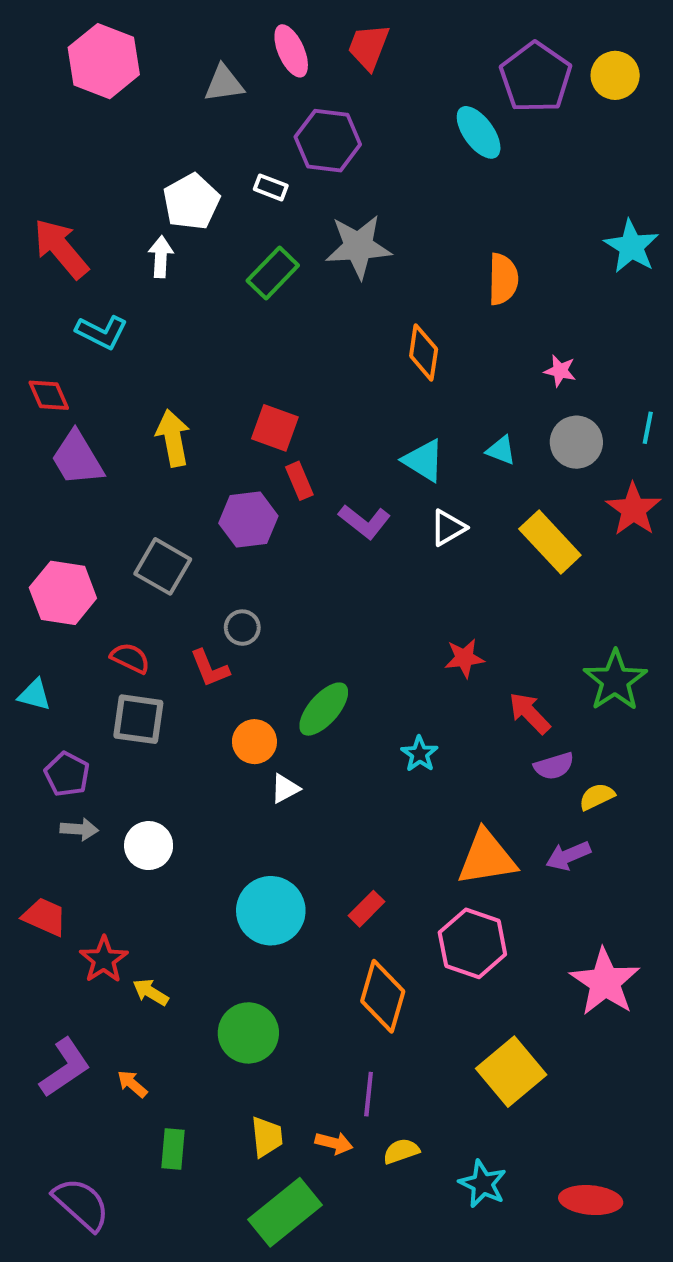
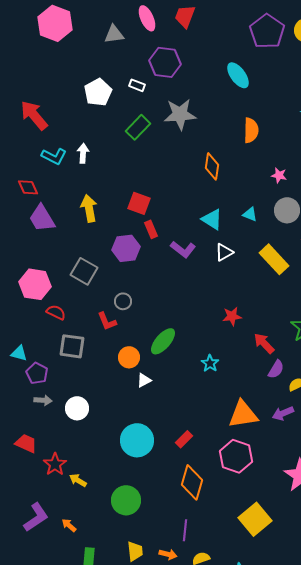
cyan ellipse: (479, 132) -> (238, 75), moved
white arrow: (161, 257) -> (83, 153), moved
red semicircle: (130, 658) -> (56, 312), moved
cyan triangle: (34, 695) -> (19, 353), moved
purple semicircle: (554, 766) -> (276, 369), turned -42

